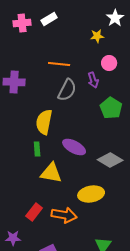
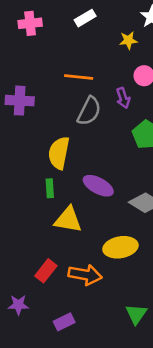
white rectangle: (49, 19) -> (85, 18), moved

